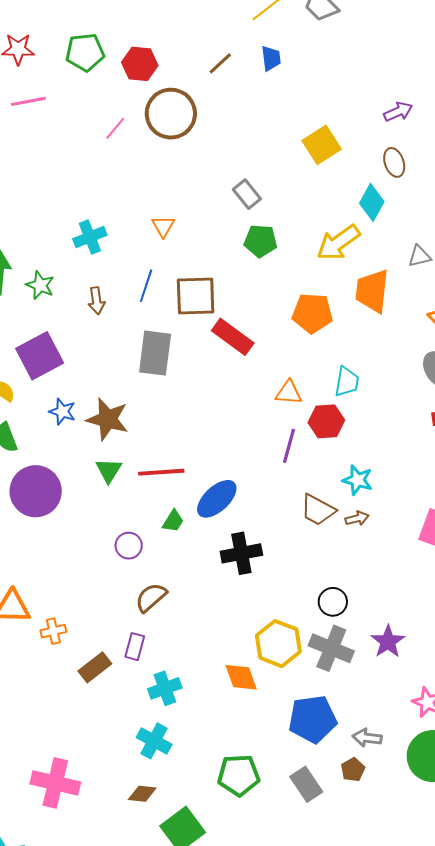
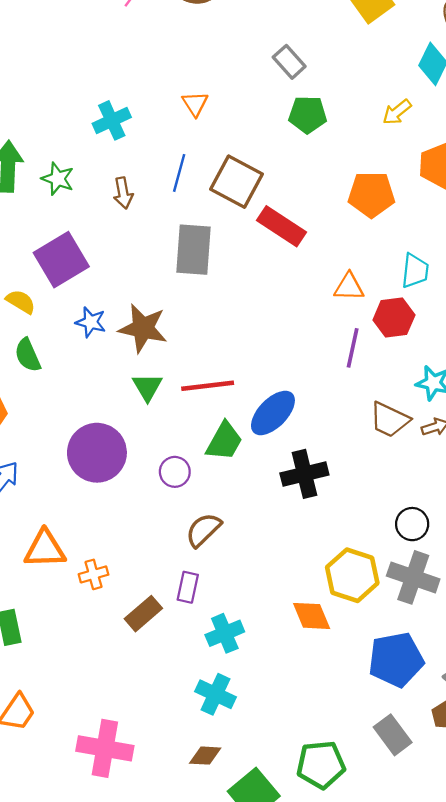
yellow arrow: (338, 243) -> (397, 112), size x0.6
brown square: (196, 296) -> (236, 182), turned 33
purple circle: (36, 491) -> (97, 453), moved
green trapezoid: (173, 521) -> (224, 441), size x1.5
green pentagon: (239, 775) -> (321, 765), moved

